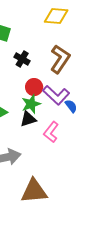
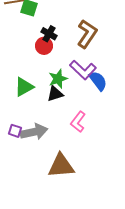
red circle: (34, 87) -> (44, 46), moved
blue semicircle: (71, 106) -> (98, 81), size x1.5
pink L-shape: (51, 132) -> (78, 122), moved

